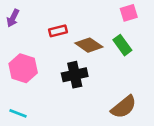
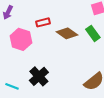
pink hexagon: (23, 68) -> (21, 39), moved
black cross: (75, 75) -> (39, 76), moved, turned -30

